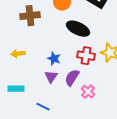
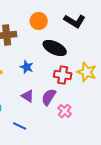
blue star: (54, 59) -> (27, 67), moved
purple triangle: (51, 77) -> (28, 96), turned -32

